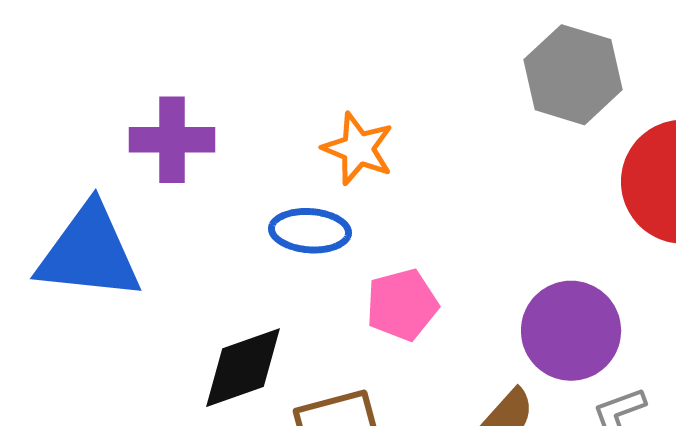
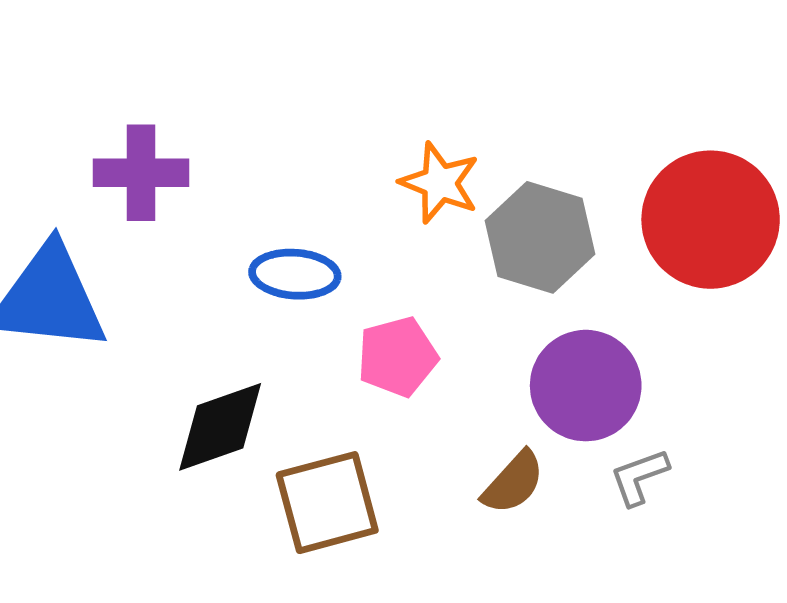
gray hexagon: (573, 75) -> (540, 237), moved
orange star: (358, 149) -> (440, 183), moved

